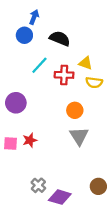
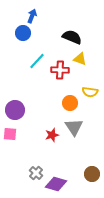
black semicircle: (60, 38) -> (72, 37), moved
yellow semicircle: (94, 82) -> (90, 92), moved
purple circle: (16, 103) -> (15, 110), moved
red star: (30, 140) -> (52, 135), moved

